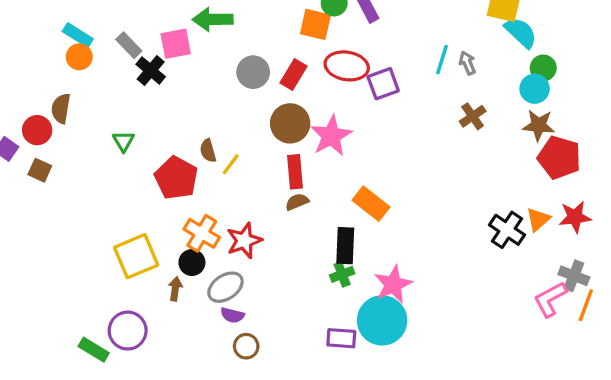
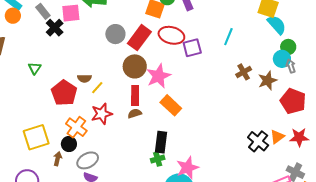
gray arrow: (467, 63) -> (291, 66), moved
red rectangle: (294, 74) -> (139, 38), size x1.4
brown star: (539, 125) -> (267, 80), moved, turned -30
brown semicircle: (208, 151) -> (84, 78), turned -80
orange rectangle: (371, 204) -> (171, 105), moved
red star: (244, 241) -> (102, 114), moved

